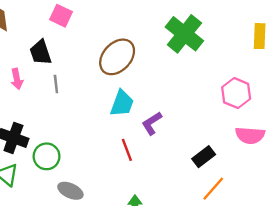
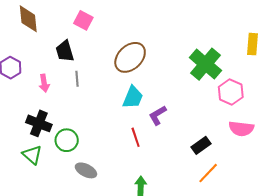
green cross: (184, 34) -> (205, 64), moved
pink arrow: (17, 79) -> (44, 83), moved

